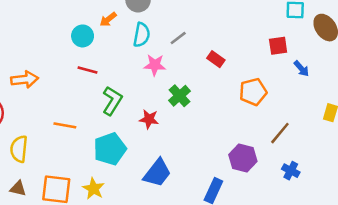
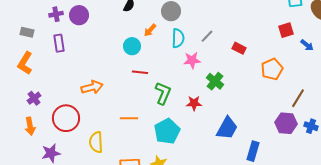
purple hexagon: (243, 158) -> (286, 123), moved
blue trapezoid: (157, 173) -> (227, 128), moved

